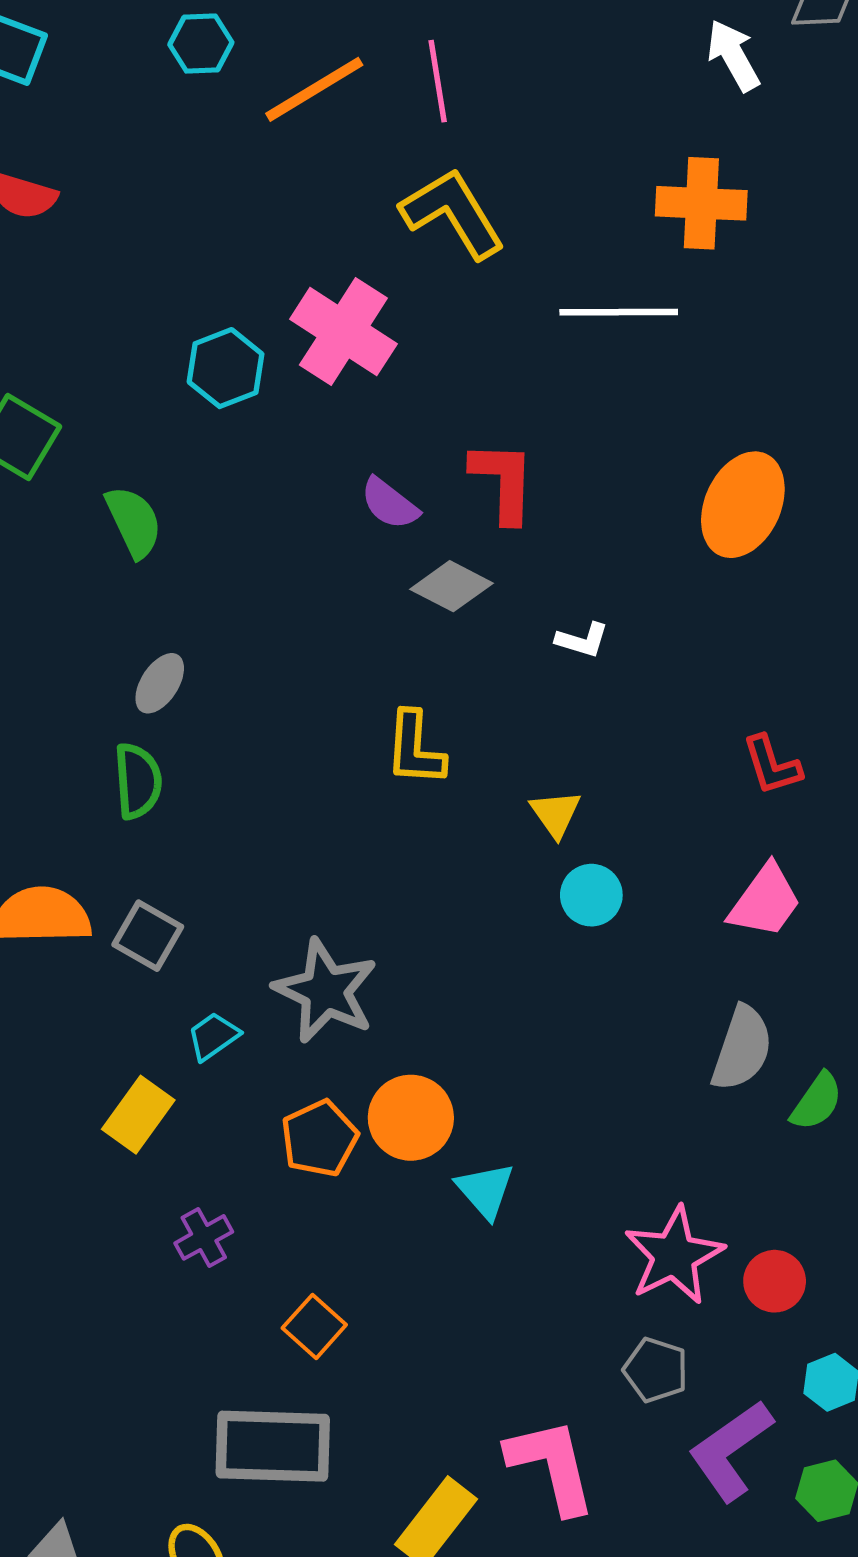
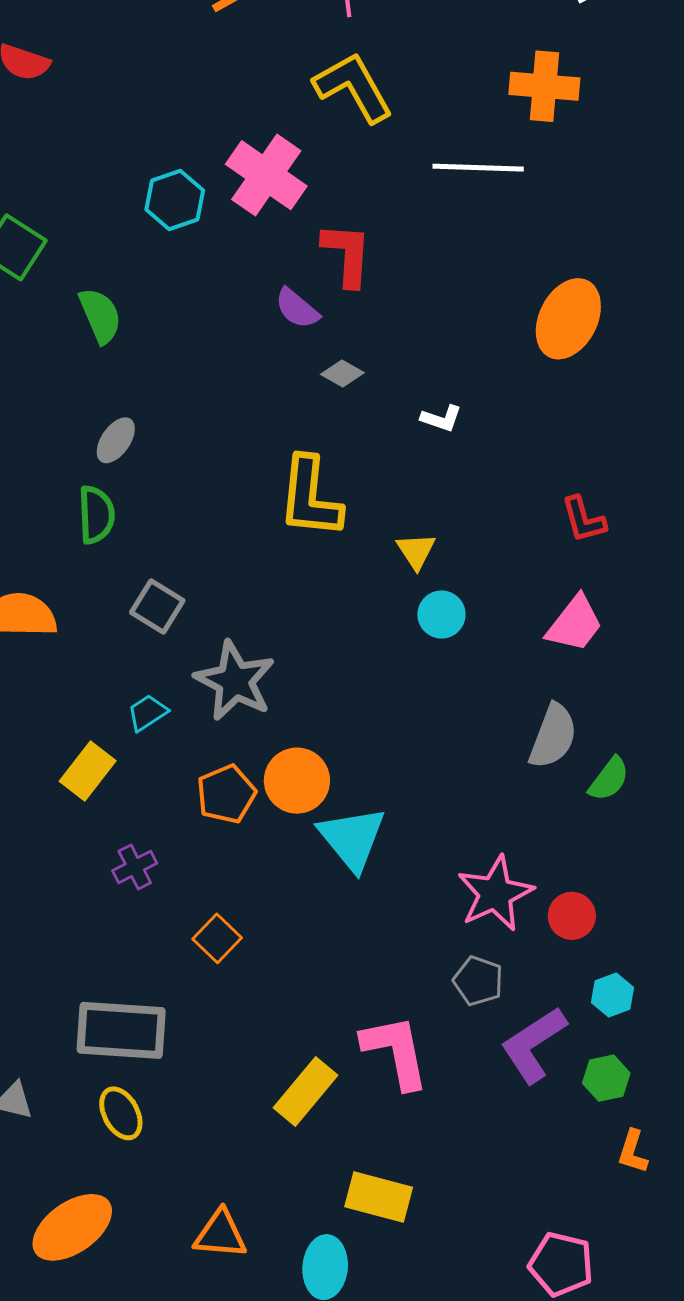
red L-shape: (503, 482) -> (347, 254), moved
gray diamond: (452, 586) -> (342, 374), size x0.7
yellow L-shape: (415, 749) -> (310, 497), size x1.4
gray square: (148, 936) -> (157, 606), moved
cyan triangle: (485, 1190) -> (352, 838), size x1.5
gray rectangle: (273, 1446) -> (121, 1030), moved

